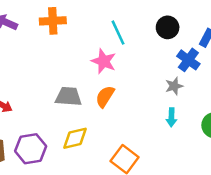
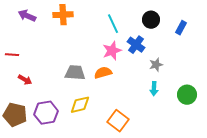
blue cross: (188, 60) -> (136, 45), moved
pink star: (104, 61) -> (112, 51), moved, turned 30
orange semicircle: (105, 96) -> (103, 73), turned 42

